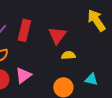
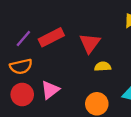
red rectangle: (24, 30) -> (51, 37), turned 50

